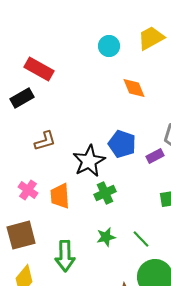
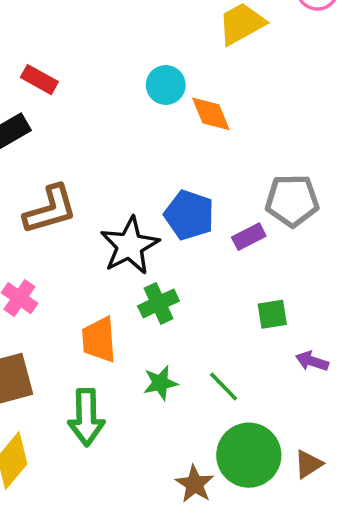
cyan circle: (109, 46) -> (166, 85), moved
red rectangle: (39, 69) -> (39, 80), size x0.7
brown L-shape: (45, 141) -> (50, 210), size x1.4
orange trapezoid: (60, 196) -> (99, 340), moved

